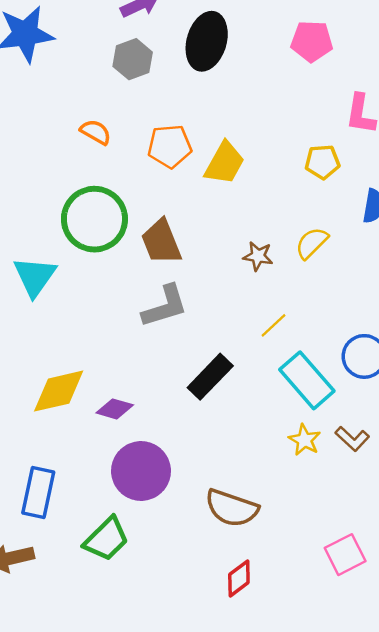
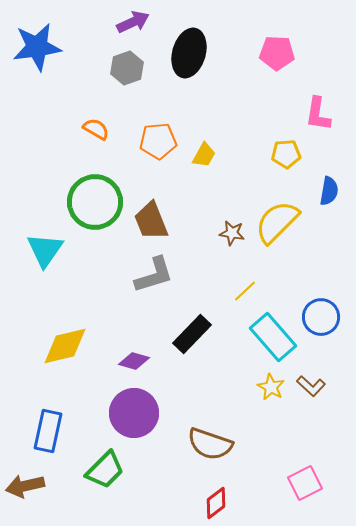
yellow trapezoid: (225, 163) -> (204, 155), size x0.7
yellow semicircle: (312, 243) -> (277, 222), size x1.6
purple diamond: (115, 409) -> (134, 361), moved

